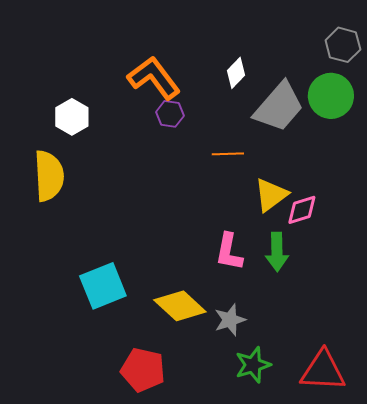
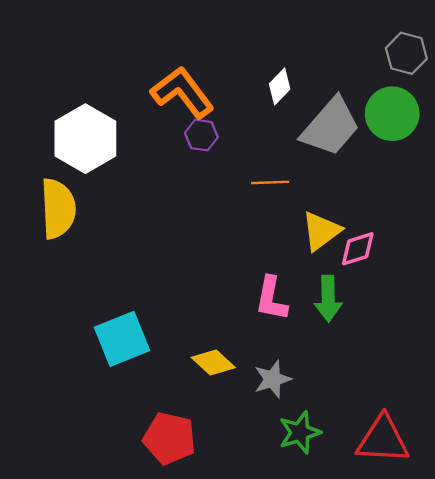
white hexagon: (72, 117) -> (85, 139), size x1.6
yellow diamond: (180, 306) -> (213, 363), size x0.7

